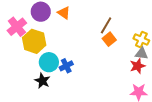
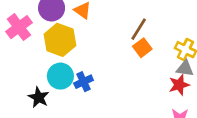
yellow hexagon: (34, 41) -> (60, 40), moved
black star: (42, 81) -> (39, 97), moved

